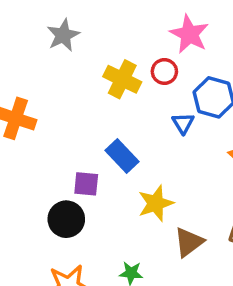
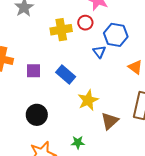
yellow cross: (122, 79) -> (61, 30), turned -30
purple square: (86, 184) -> (34, 71), moved

